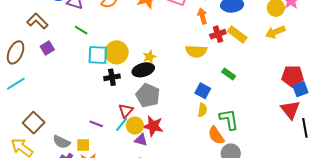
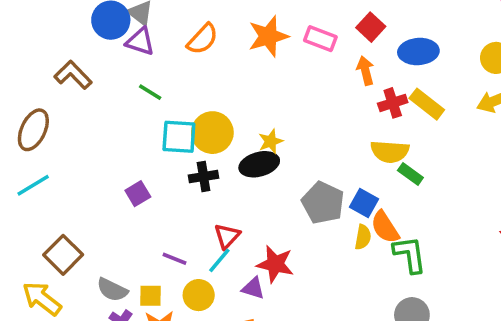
purple square: (47, 48) -> (138, 194), moved
yellow semicircle: (196, 51) -> (390, 152), moved
gray pentagon: (148, 95) -> (323, 203), moved
yellow circle: (135, 126) -> (199, 295), moved
orange semicircle: (216, 135) -> (385, 227), moved

